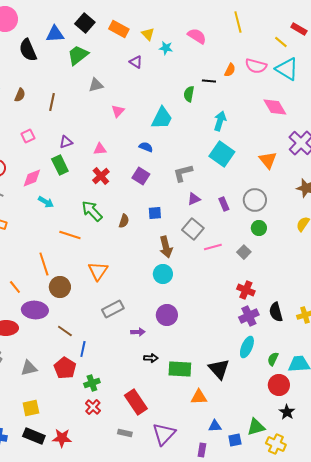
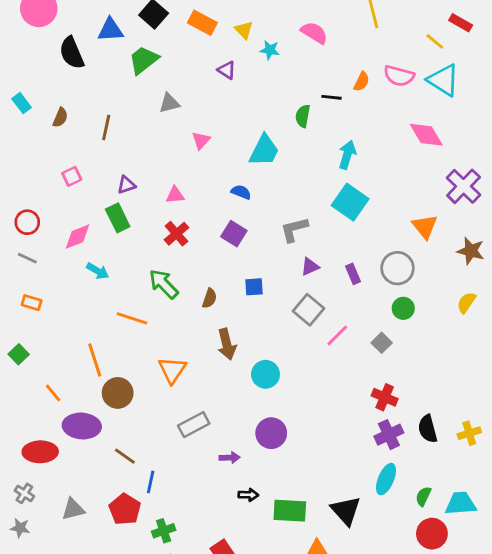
orange triangle: (268, 160) -> (425, 227), moved
brown arrow: (166, 247) -> (227, 344), moved
pink line: (213, 247) -> (337, 336), turned -30

